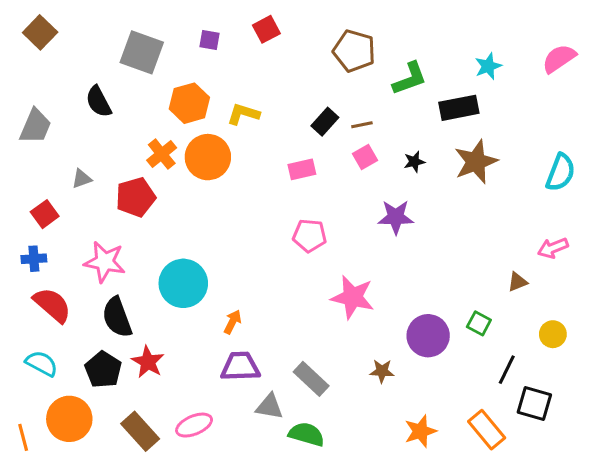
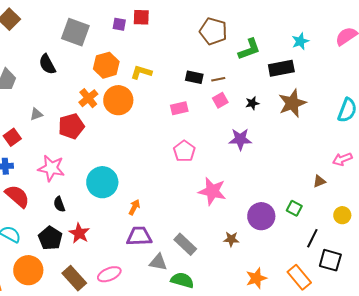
red square: (266, 29) -> (141, 17), moved, turned 30
black rectangle: (325, 122) -> (194, 77), turned 60
pink pentagon: (310, 236) -> (184, 151), turned 30
black semicircle: (117, 317) -> (59, 204), size x0.6

